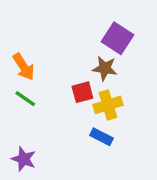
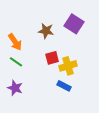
brown star: (105, 68) -> (46, 31), moved
purple star: (24, 159) -> (15, 88), moved

